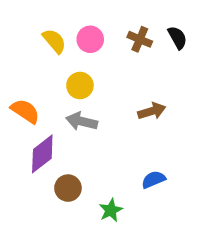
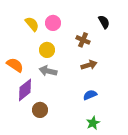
brown cross: (140, 39) -> (83, 40), moved
blue semicircle: (153, 180) -> (90, 95), moved
green star: (111, 210) -> (93, 123), moved

